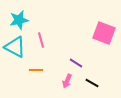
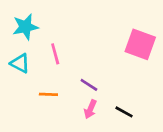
cyan triangle: (15, 47) -> (20, 63), size x0.7
purple line: (76, 63) -> (89, 85), moved

